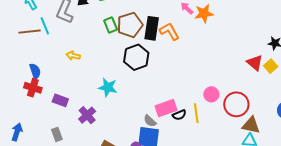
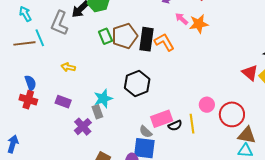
black hexagon: (136, 57) -> (137, 83), moved
cyan star: (108, 87) -> (103, 99), turned -30
purple rectangle: (60, 100) -> (63, 102), moved
gray rectangle: (57, 134) -> (97, 112), moved

